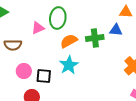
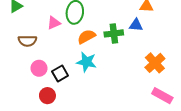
cyan star: (69, 65) -> (86, 62), turned -30
black square: (44, 76) -> (60, 74), turned -35

